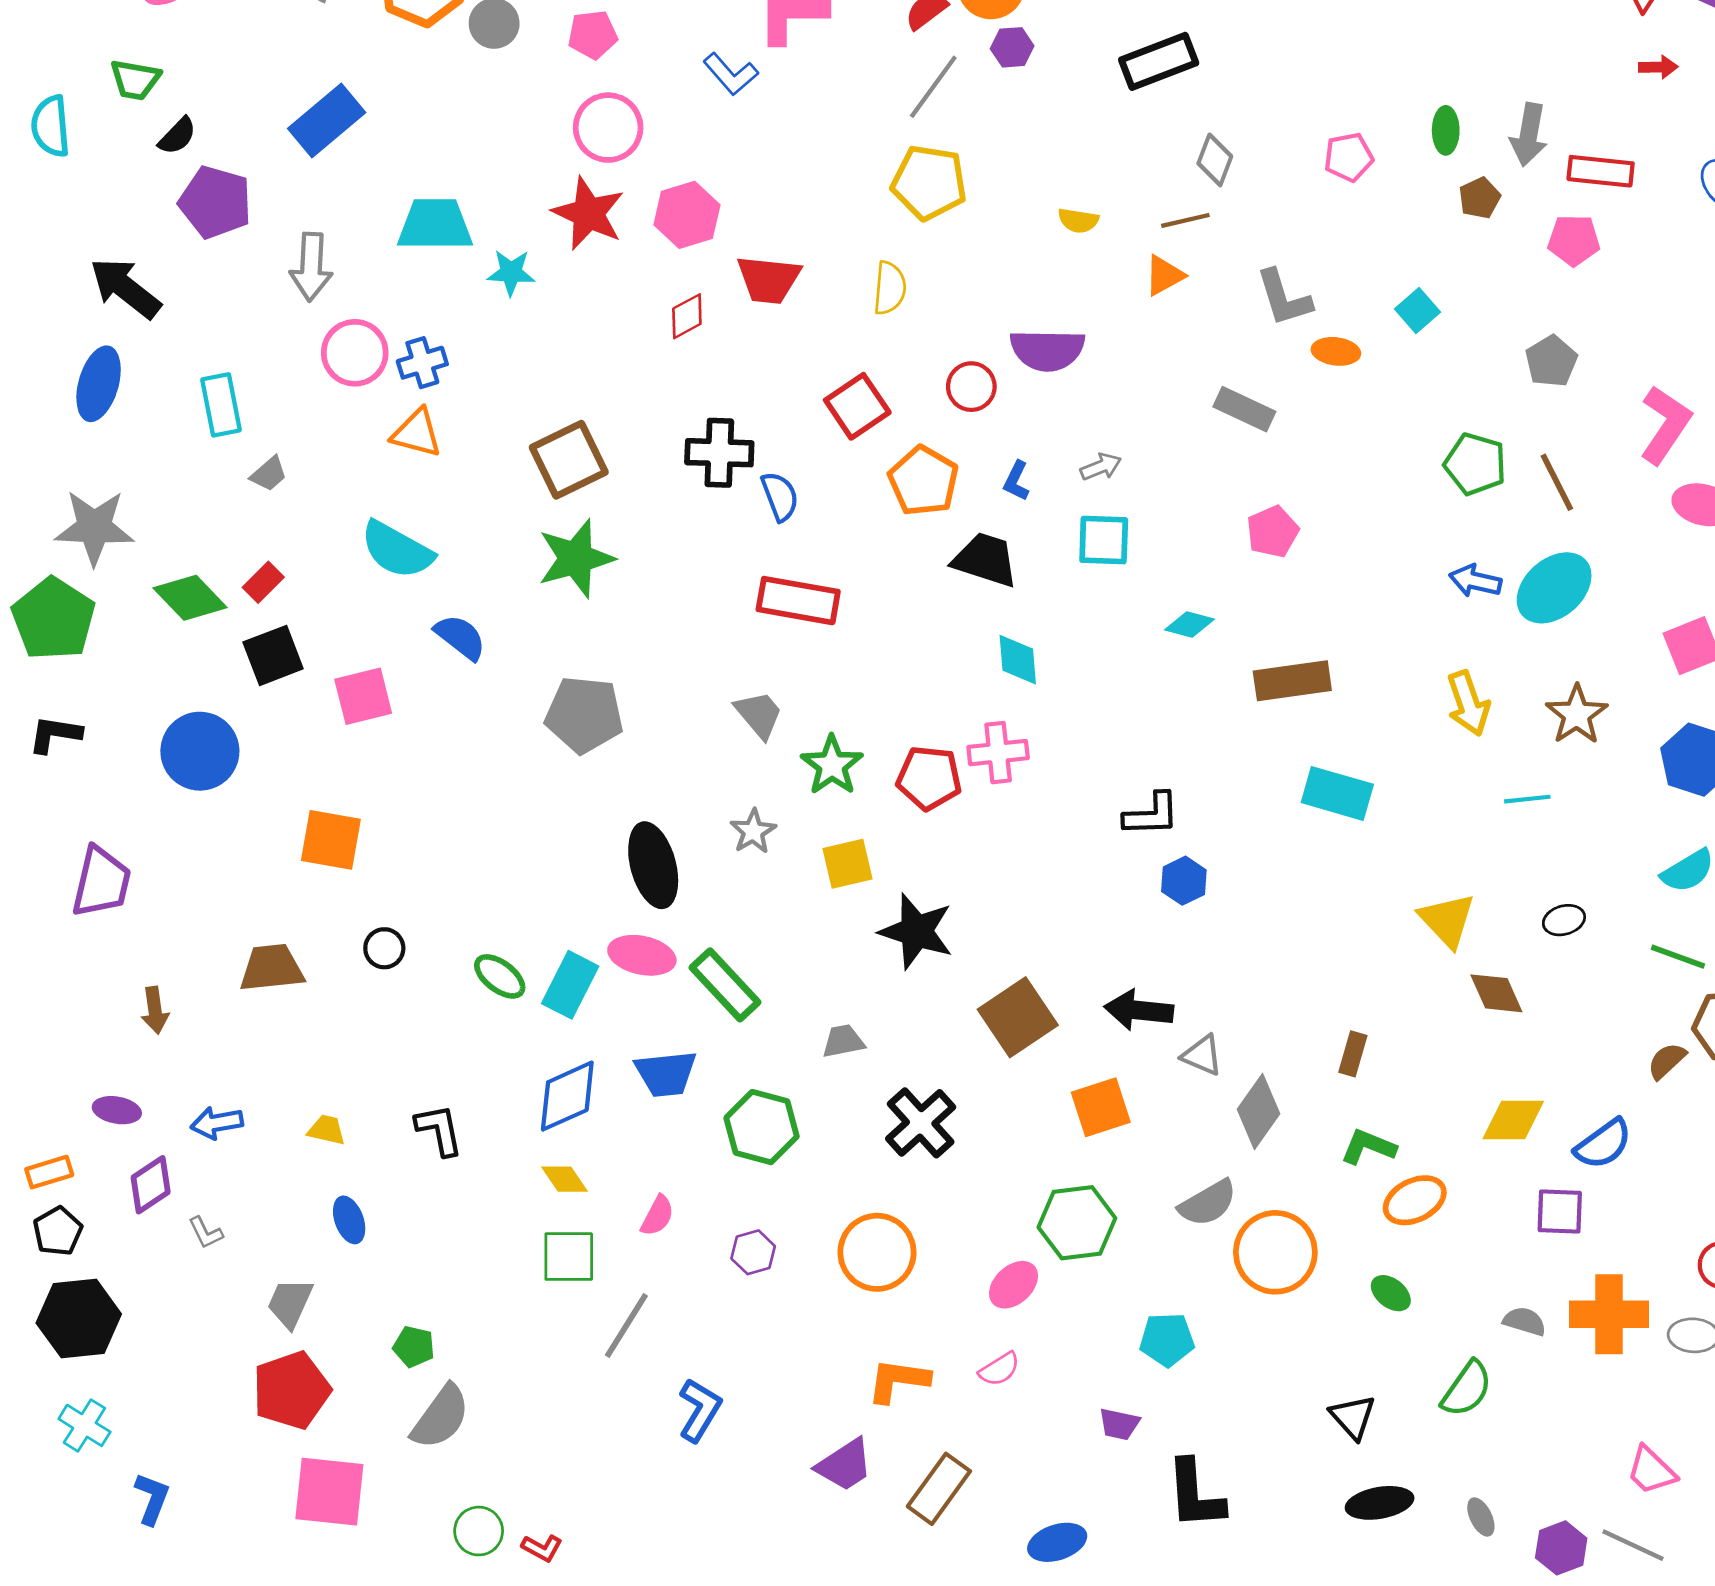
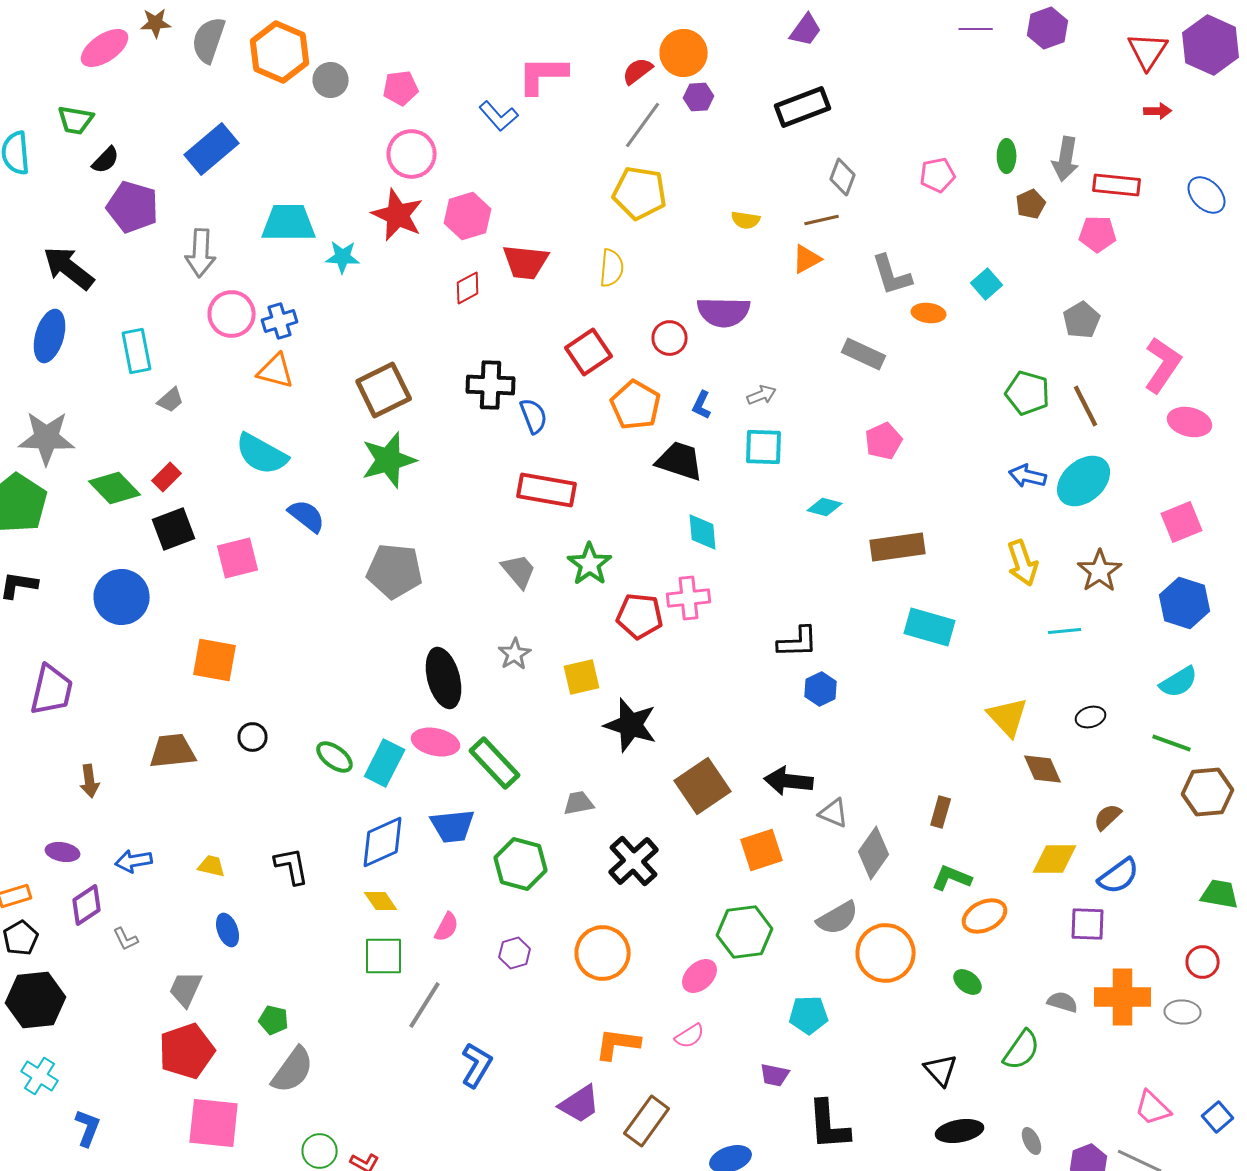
green star: (832, 765) -> (590, 564), moved
brown semicircle: (1667, 1061) -> (1108, 817), moved

